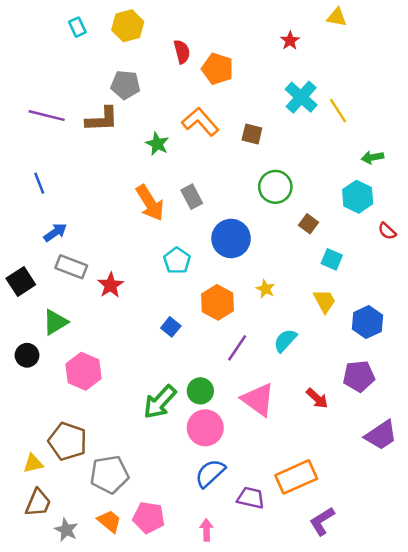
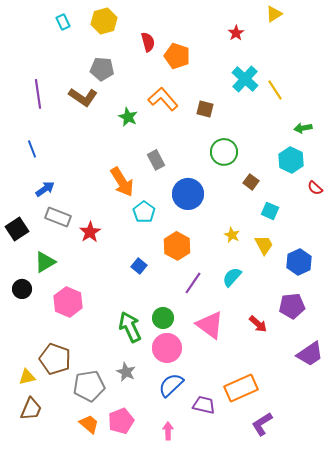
yellow triangle: (337, 17) -> (274, 14), turned -42
purple line: (47, 116) -> (38, 94), turned 68
brown L-shape: (102, 119) -> (83, 97), turned 36
orange arrow: (150, 203) -> (122, 182), moved
yellow star: (265, 289) -> (232, 235), moved
green arrow: (160, 402) -> (130, 327), turned 112
pink pentagon: (149, 518) -> (121, 421), turned -30
gray star: (66, 530) -> (126, 372), moved

